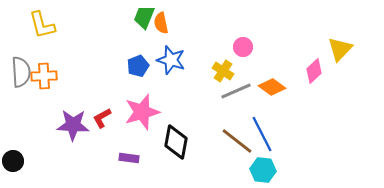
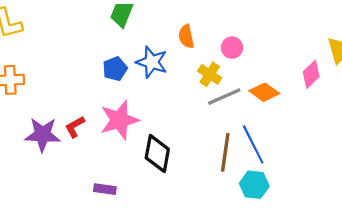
orange semicircle: (161, 23) -> (186, 36), moved
brown line: (237, 141) -> (225, 152), turned 60
purple rectangle: (129, 158) -> (105, 189), moved

